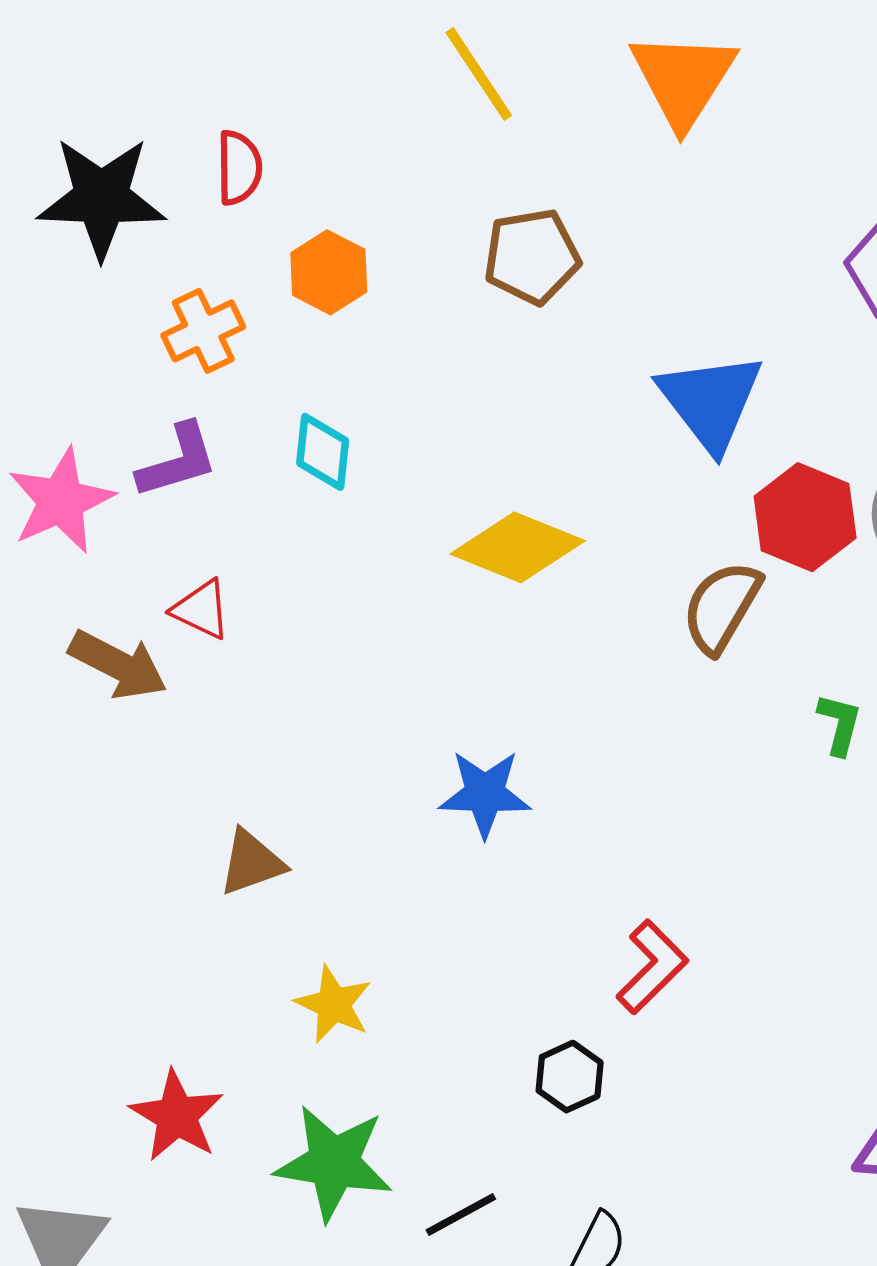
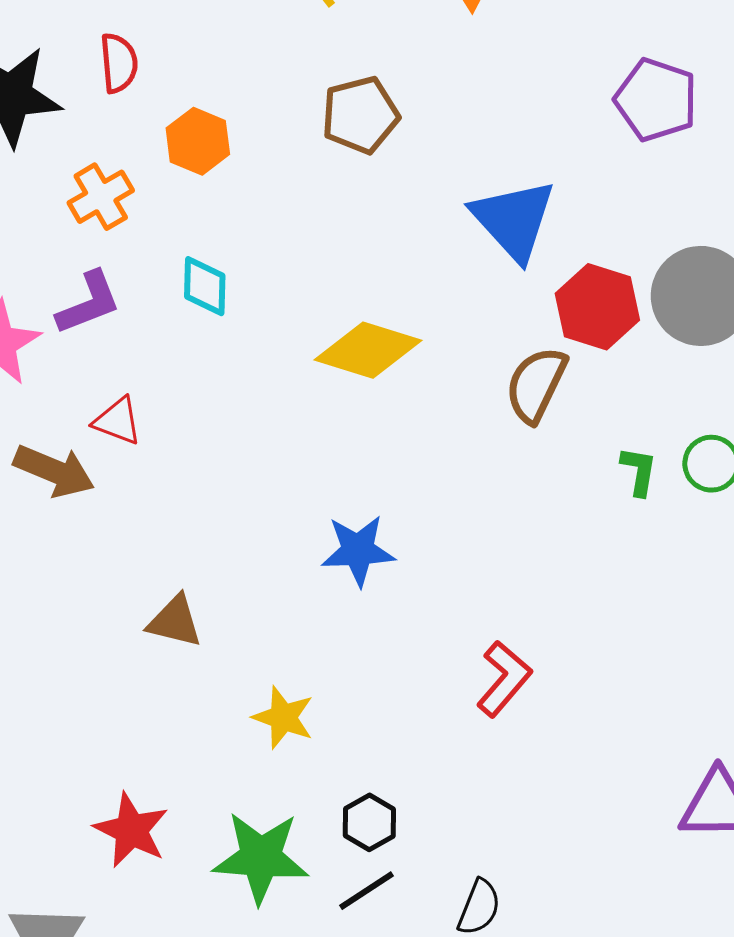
brown triangle: (252, 863) -> (175, 621), turned 38
yellow star: (334, 1004) -> (283, 717), moved
black hexagon: (570, 1077) -> (369, 822), moved

